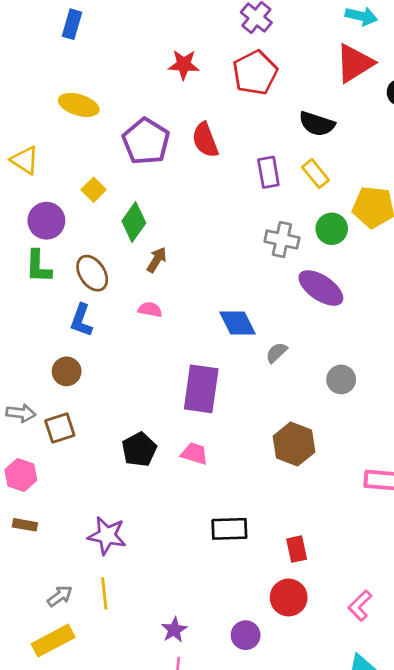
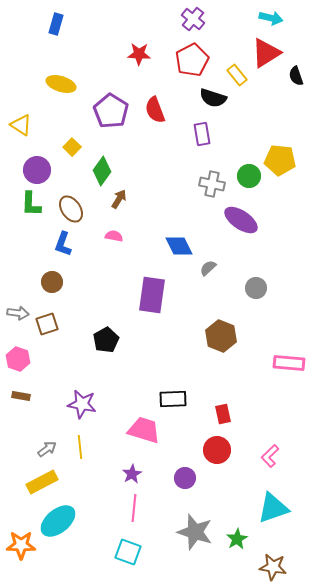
black semicircle: (317, 124) -> (213, 98), moved
yellow rectangle: (316, 174) -> (237, 75), moved
pink trapezoid: (194, 453) -> (144, 430), moved, size x1.6

